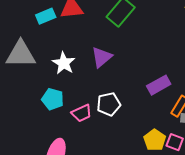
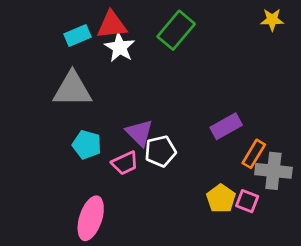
gray triangle: (21, 54) -> (72, 89), moved
purple triangle: (102, 57) -> (139, 133), moved, turned -35
white star: (64, 63) -> (120, 47), moved

